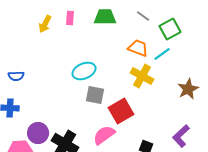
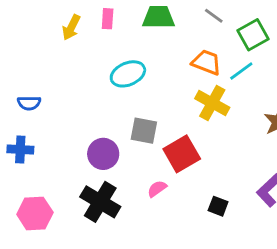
cyan ellipse: (84, 71) -> (128, 74), moved
purple circle: (38, 133) -> (103, 154), moved
pink semicircle: (104, 135) -> (157, 189), size x0.6

